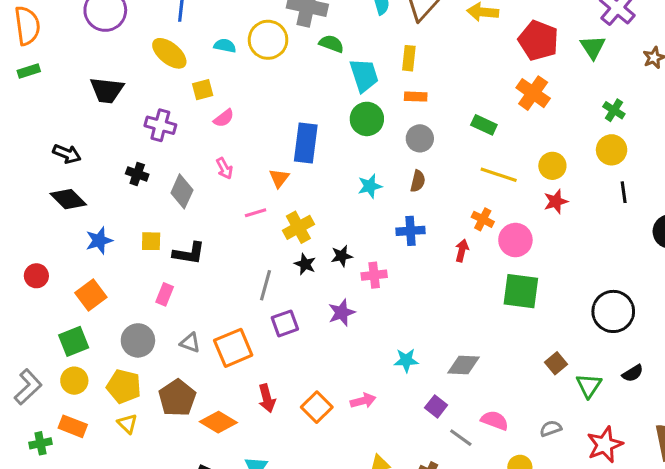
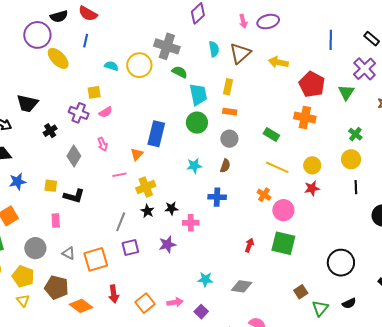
yellow ellipse: (169, 53) -> (58, 58), moved
black trapezoid: (107, 90) -> (27, 103), moved
orange cross: (533, 93) -> (305, 118), turned -30
purple cross: (160, 125) -> (79, 113), moved
black cross: (137, 174) -> (50, 131), moved, turned 32
red arrow: (462, 250) -> (249, 245), moved
pink rectangle: (165, 294) -> (56, 221), turned -32
brown pentagon: (177, 398) -> (57, 288), turned -30
purple square: (436, 406) -> (201, 312), moved

